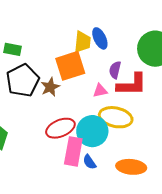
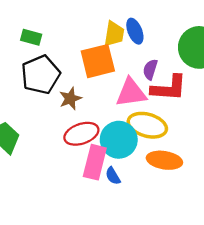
brown star: (50, 87) -> (70, 99), moved
pink triangle: (100, 91) -> (131, 93), size x1.8
orange ellipse: (131, 167) -> (164, 160), moved

